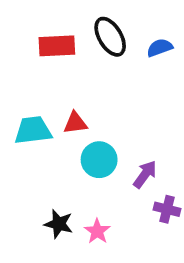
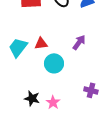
cyan trapezoid: (33, 130) -> (18, 47), turned -45
purple arrow: (145, 174) -> (79, 42), moved

